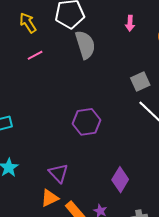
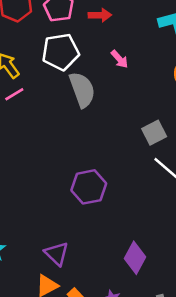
pink arrow: (130, 23) -> (120, 59), moved, turned -42
pink line: (35, 55) -> (14, 94), moved

